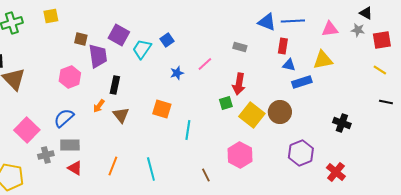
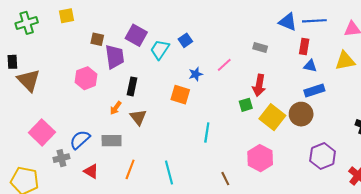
blue rectangle: (302, 82) -> (314, 90), moved
orange square: (162, 109) -> (180, 95), moved
blue semicircle: (64, 118) -> (80, 140), moved
gray rectangle: (70, 145) -> (112, 141), moved

